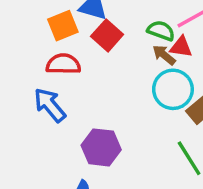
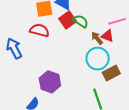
green semicircle: (161, 31) -> (81, 21), moved
blue arrow: (50, 105) -> (14, 48), moved

